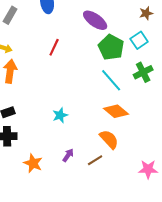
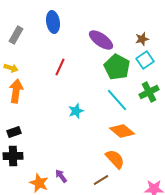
brown star: (146, 13) -> (142, 39), moved
cyan star: (60, 115) -> (76, 111), moved
purple arrow: (68, 155) -> (61, 176), moved, turned -72

